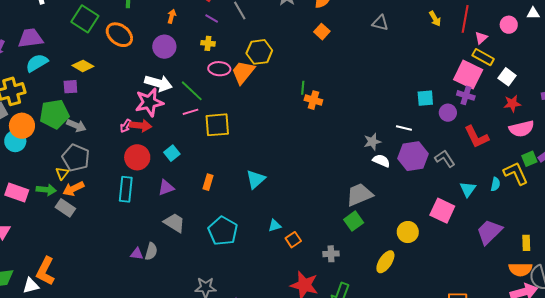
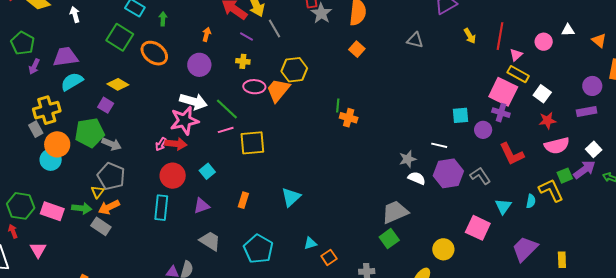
purple square: (70, 87) -> (106, 105), turned 35

